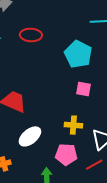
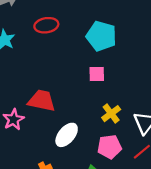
pink square: (83, 89) -> (97, 74), moved
yellow cross: (73, 125) -> (111, 114), turned -30

